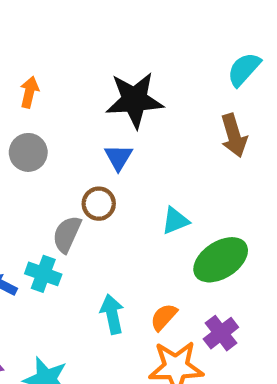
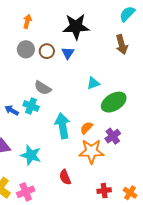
brown circle: (99, 204) -> (47, 51), moved
gray semicircle: (67, 234) -> (43, 88), turned -84
cyan arrow: (112, 314) -> (62, 126), size x1.4

